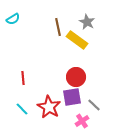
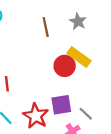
yellow rectangle: (77, 40) -> (79, 57), moved
red circle: (76, 77) -> (65, 66), moved

